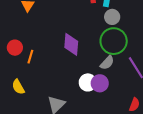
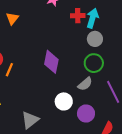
green circle: (114, 41) -> (94, 63), size x0.7
purple circle: (100, 83) -> (86, 114), moved

